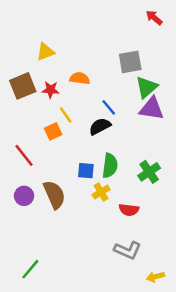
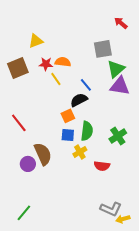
red arrow: (154, 18) -> (121, 23), moved
red star: (51, 90) -> (46, 64), moved
yellow line: (66, 115) -> (56, 79), moved
orange square: (53, 131) -> (68, 116), moved
purple circle: (24, 196) -> (28, 164), moved
gray L-shape: (128, 250) -> (111, 209), moved

